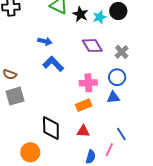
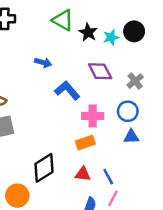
blue L-shape: (53, 64) -> (67, 90), moved
blue triangle: (113, 97) -> (131, 137), moved
black diamond: (51, 128) -> (44, 168), turned 55
blue line: (121, 134) -> (108, 177), moved

